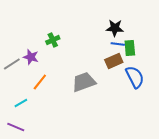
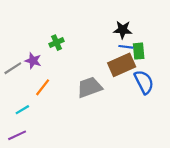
brown rectangle: (114, 61) -> (122, 65), size x1.4
purple line: (16, 127) -> (17, 135), turned -48

